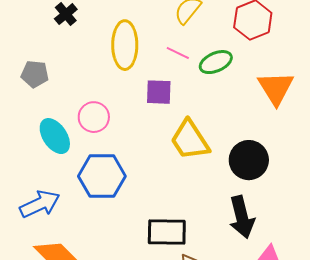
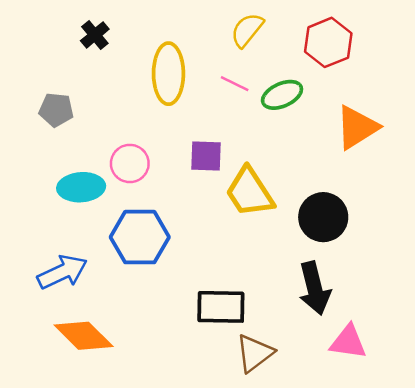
orange triangle: (276, 88) -> (357, 127), turned 30
purple square: (159, 92) -> (206, 156), moved
cyan ellipse: (55, 136) -> (81, 187), turned -60

